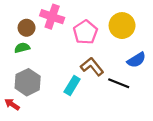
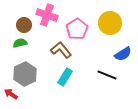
brown L-shape: (92, 67) -> (61, 50), moved

